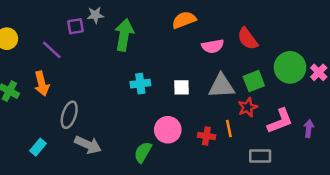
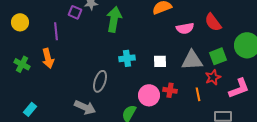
purple square: (75, 26) -> (75, 12), turned 32
purple line: (52, 50) -> (56, 31), turned 42
gray ellipse: (69, 115) -> (100, 81), moved
red cross: (206, 136) -> (170, 90), moved
cyan rectangle: (38, 147) -> (30, 109), moved

